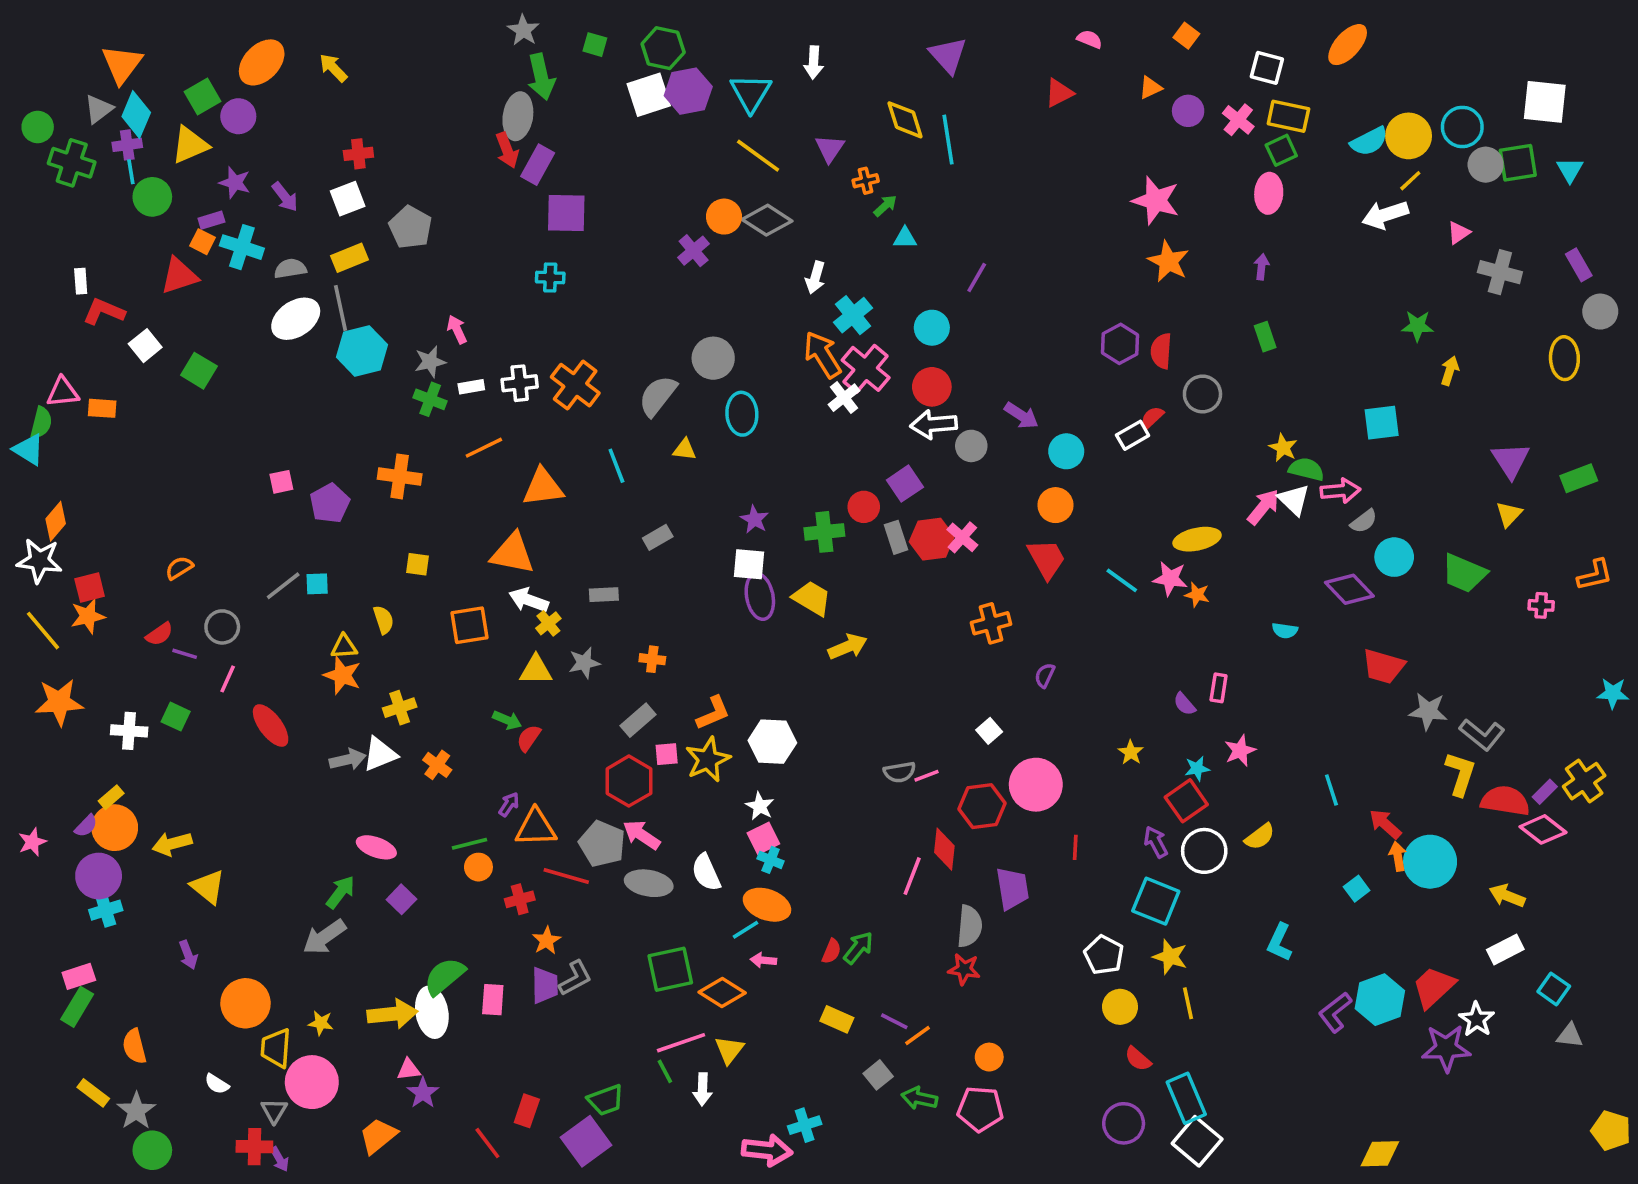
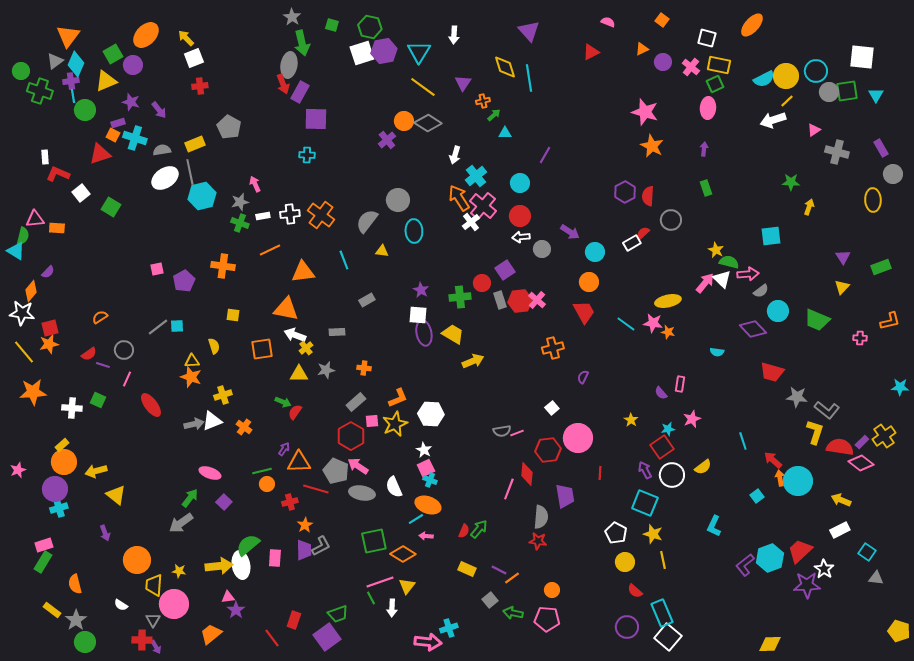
white square: (348, 199) -> (194, 58), moved
white arrow: (934, 424) -> (521, 237), size x0.7
purple triangle: (1511, 460) -> (843, 257), size x0.7
purple semicircle: (86, 826) -> (48, 272), moved

